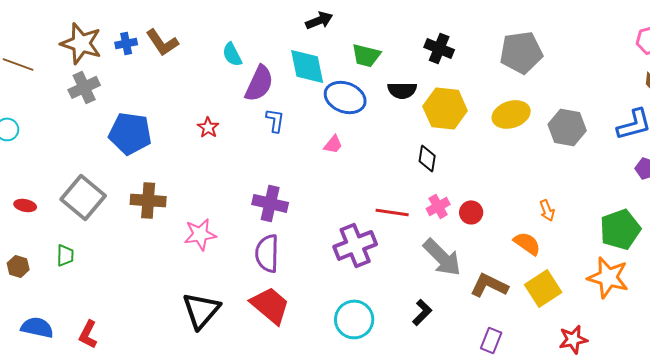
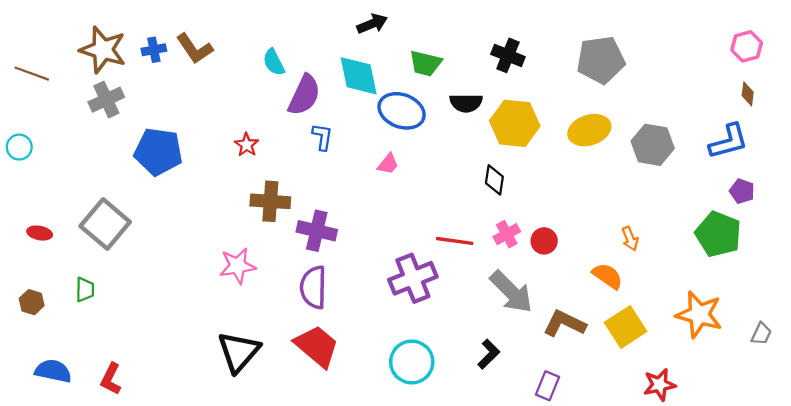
brown cross: (148, 200) -> (270, 201), moved
green pentagon: (620, 229) -> (718, 234), moved, turned -30
purple rectangle: (491, 340) -> (547, 386), moved

